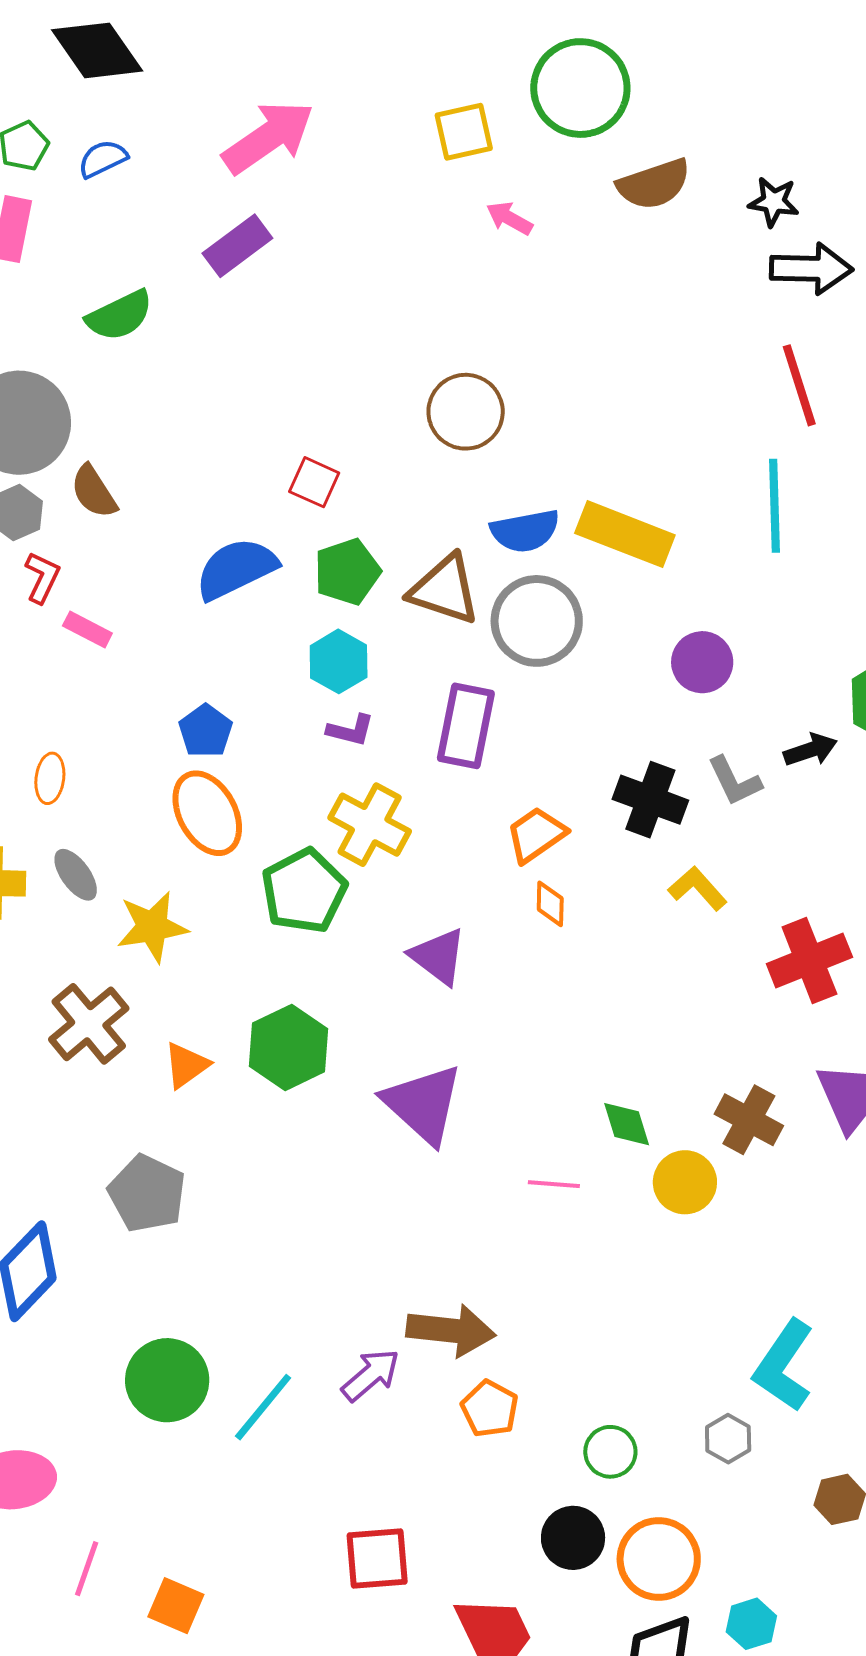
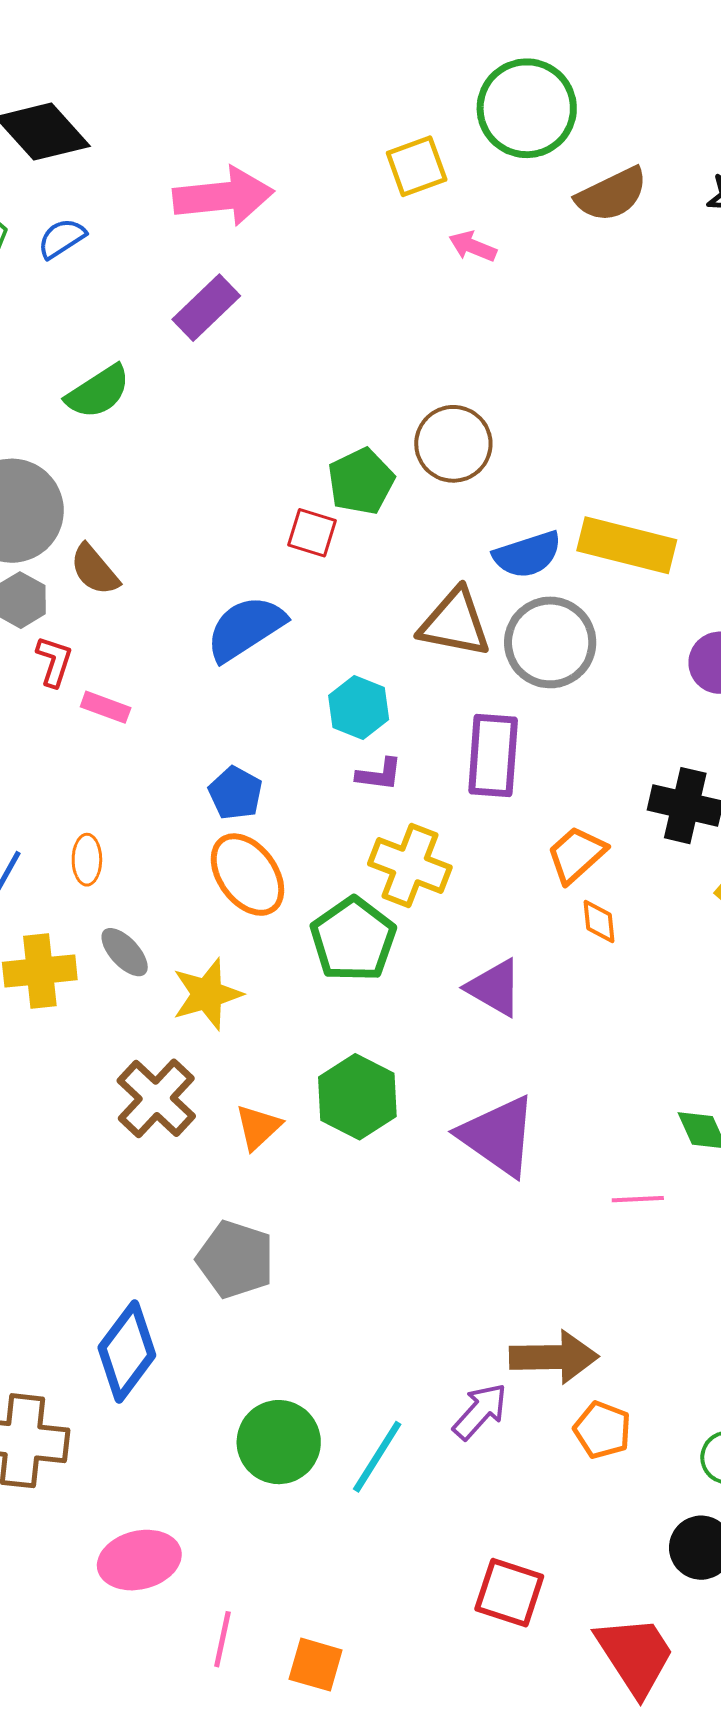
pink arrow: (268, 137) -> (223, 196), turned 36
green pentagon: (347, 572) -> (361, 481), moved
red square: (377, 1558) -> (509, 1593), turned 30

